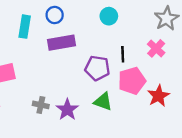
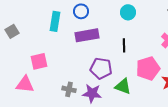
black line: (123, 54) -> (124, 45), moved
purple pentagon: (97, 68) -> (101, 68), moved
purple star: (67, 110) -> (92, 93), turned -30

